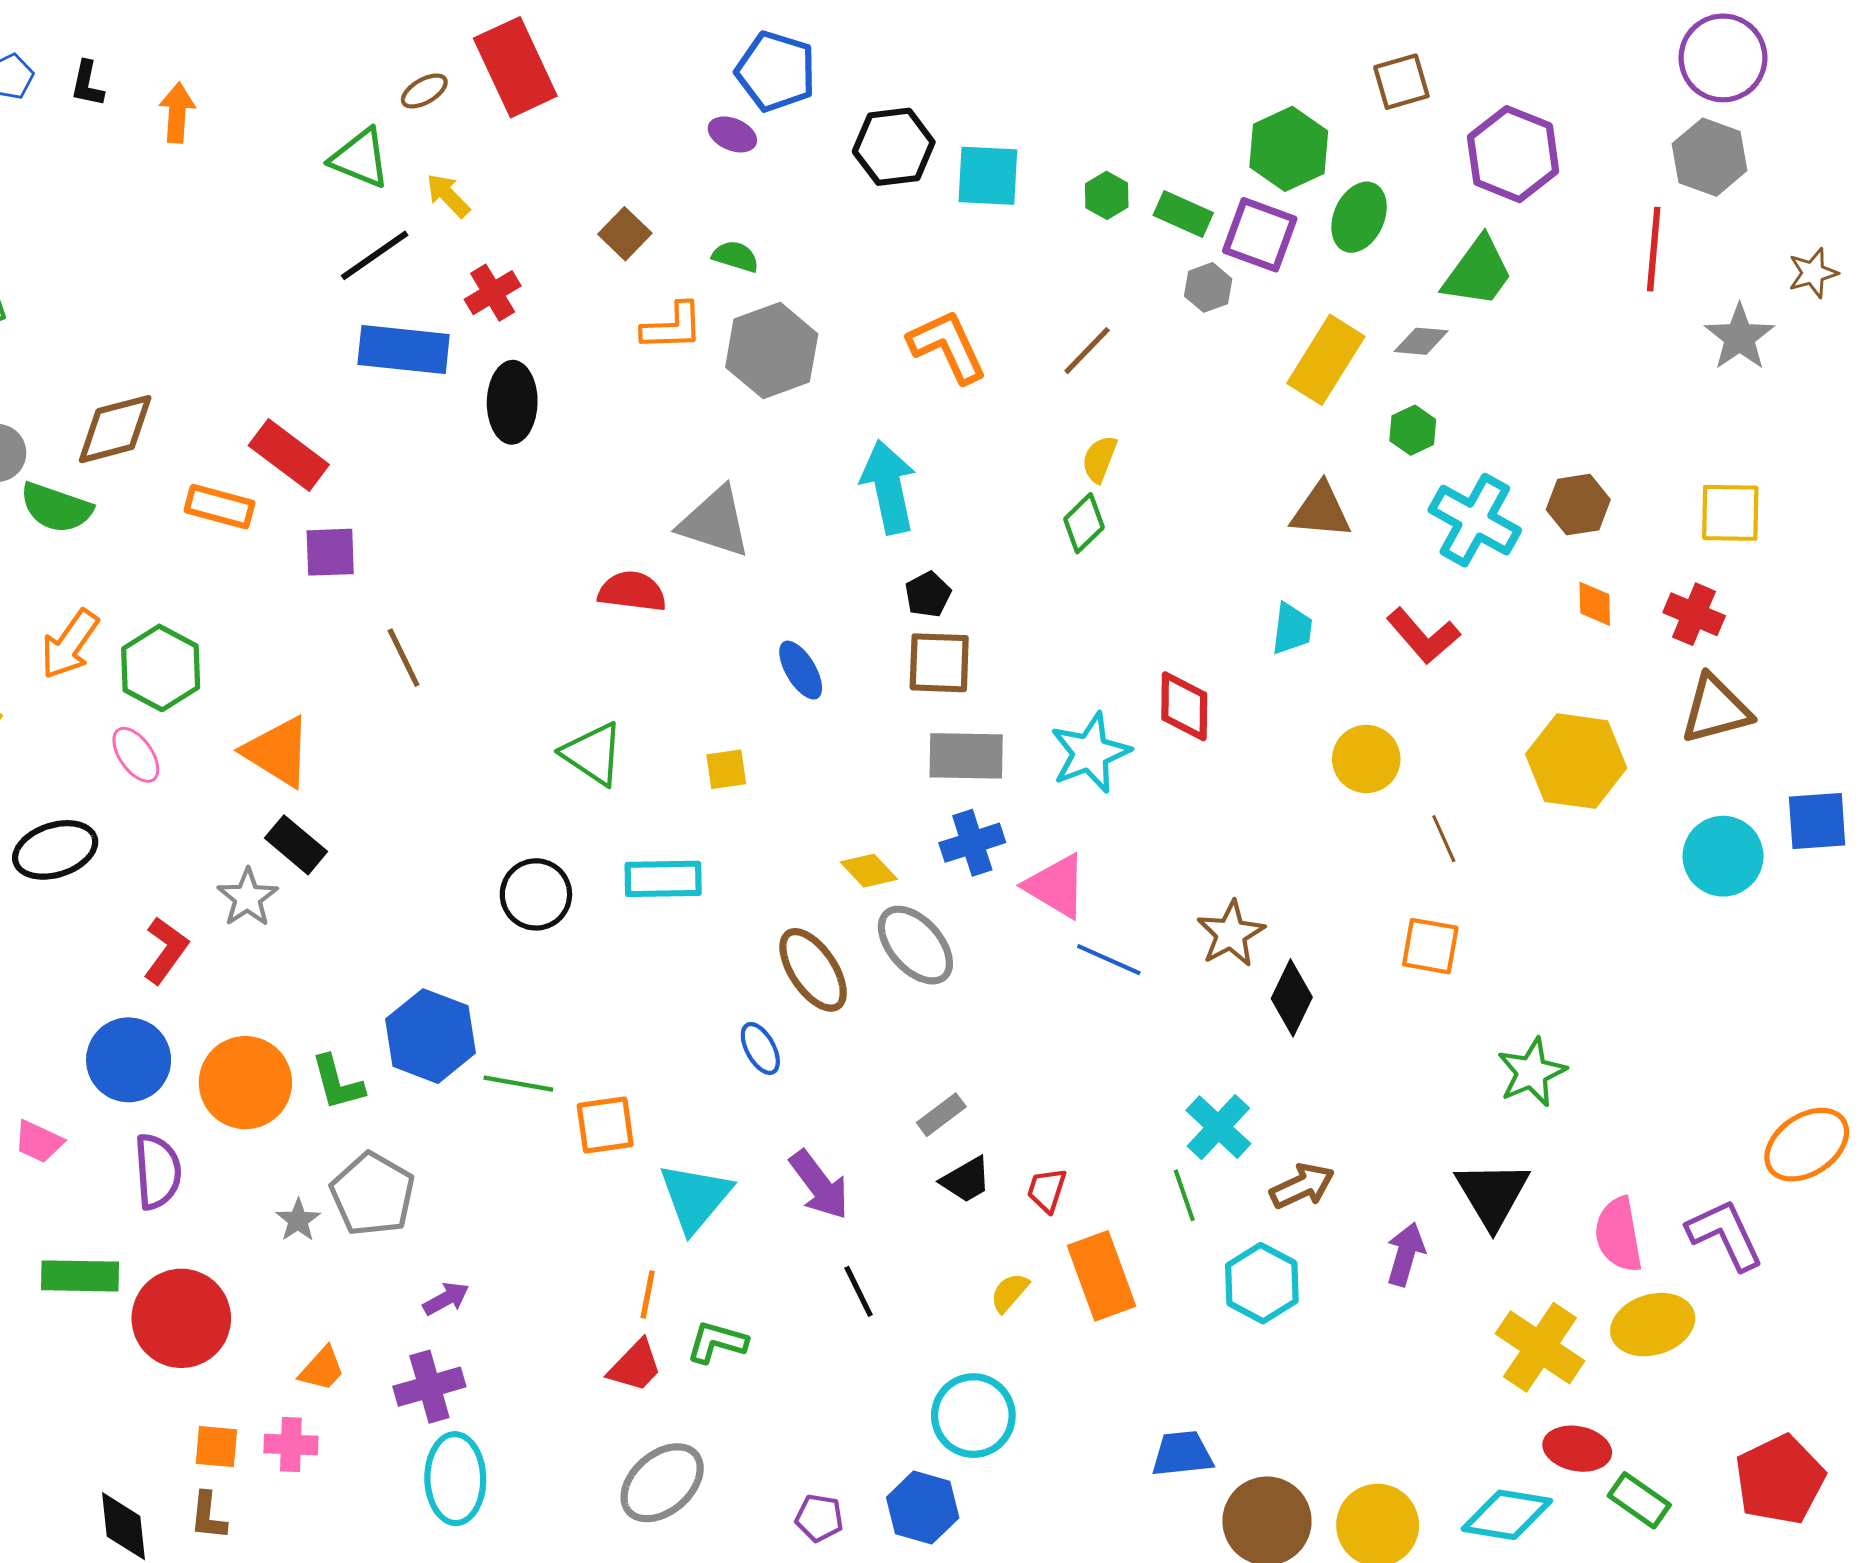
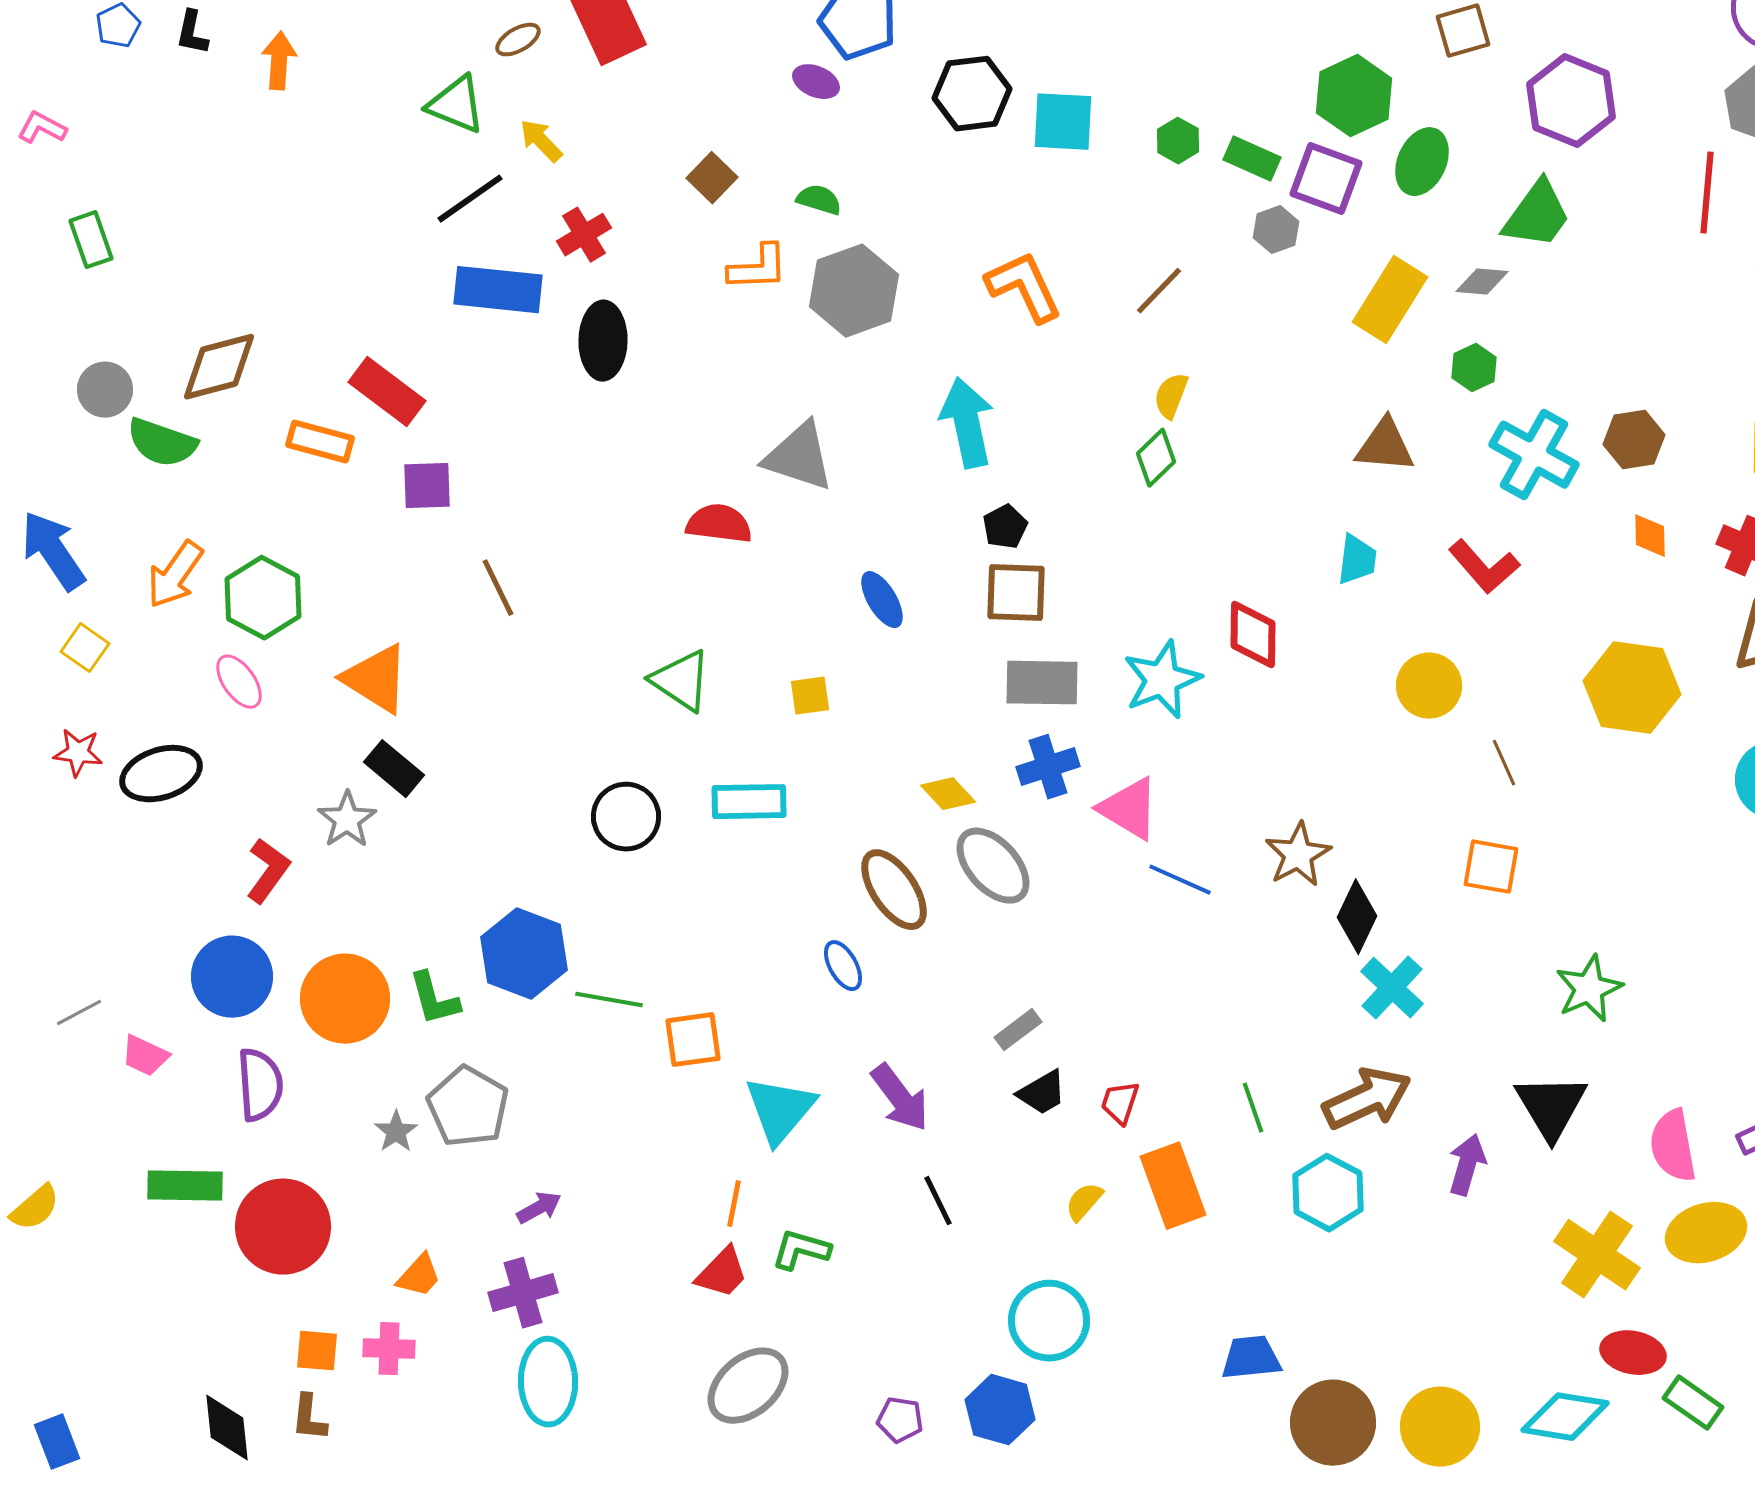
cyan cross: (1218, 1127) -> (1392, 988), moved
brown arrow: (1302, 1186) -> (1367, 1099), size x1.4

